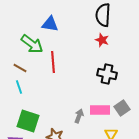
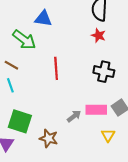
red line: (53, 62) -> (56, 68), moved
gray arrow: (79, 116) -> (74, 116), turned 32

